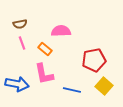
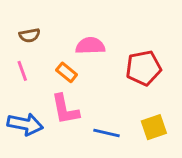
pink line: (22, 43) -> (22, 71), moved
red pentagon: (94, 60) -> (144, 68), moved
yellow square: (104, 86) -> (154, 127), turned 30

